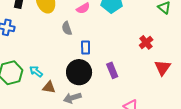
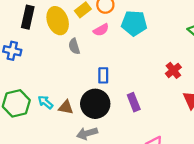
gray semicircle: (67, 28) -> (74, 46), moved
brown triangle: (49, 87) -> (66, 107), moved

